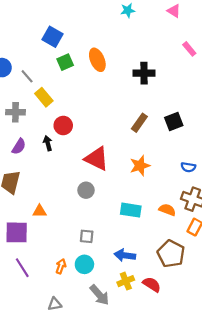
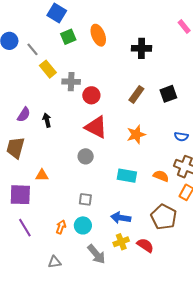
gray cross: (15, 112) -> (71, 82), moved
red circle: (63, 126) -> (91, 95), moved
black arrow: (48, 143) -> (47, 120), moved

